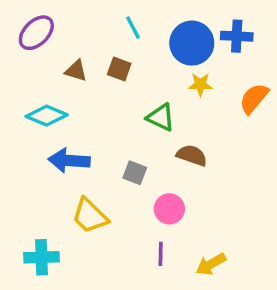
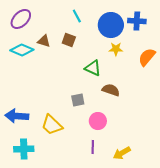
cyan diamond: (47, 116) -> (22, 50), moved
blue arrow: (69, 161) -> (17, 116), moved
gray square: (135, 173) -> (78, 100), turned -32

